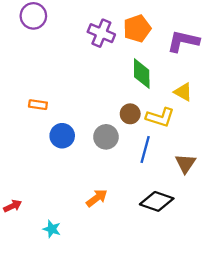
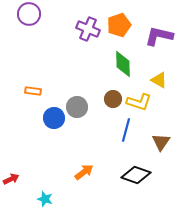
gray circle: (106, 137) -> (77, 107), moved

